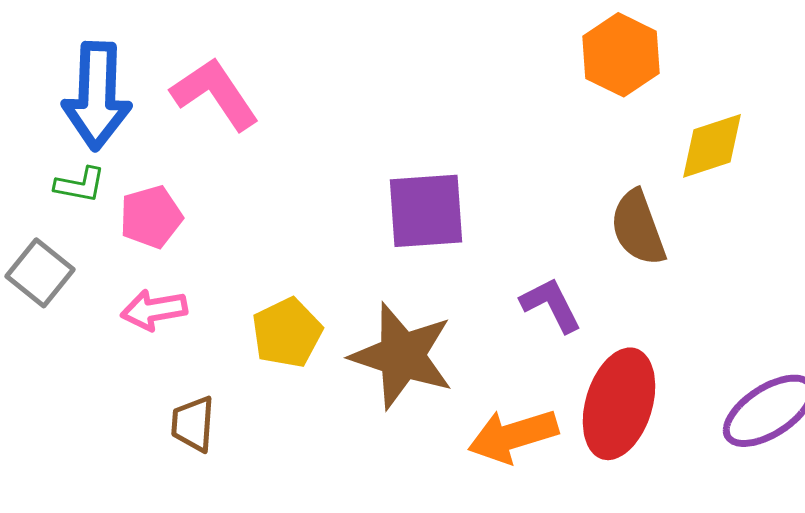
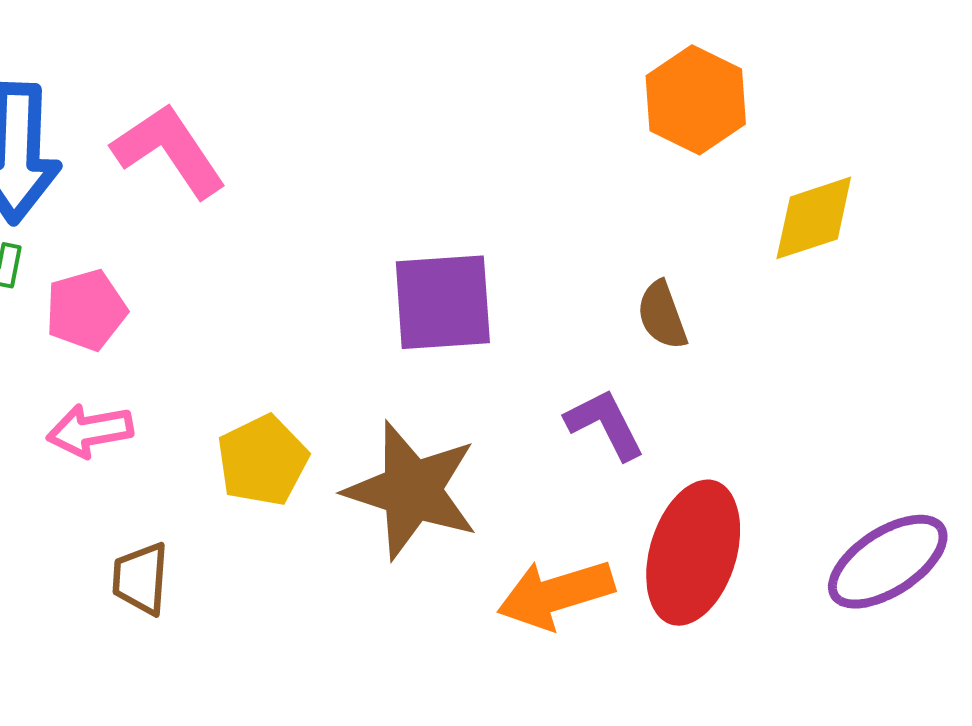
brown semicircle: (638, 228) -> (662, 315), moved, size x0.7

